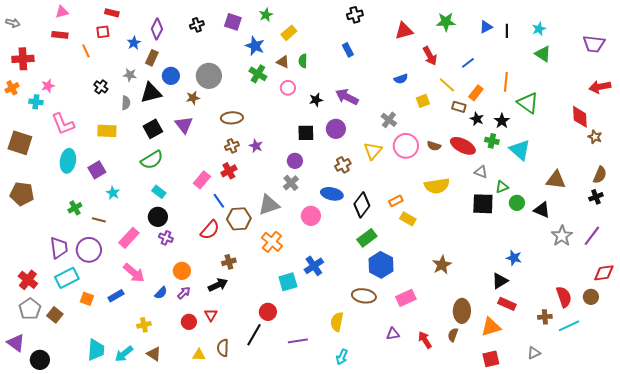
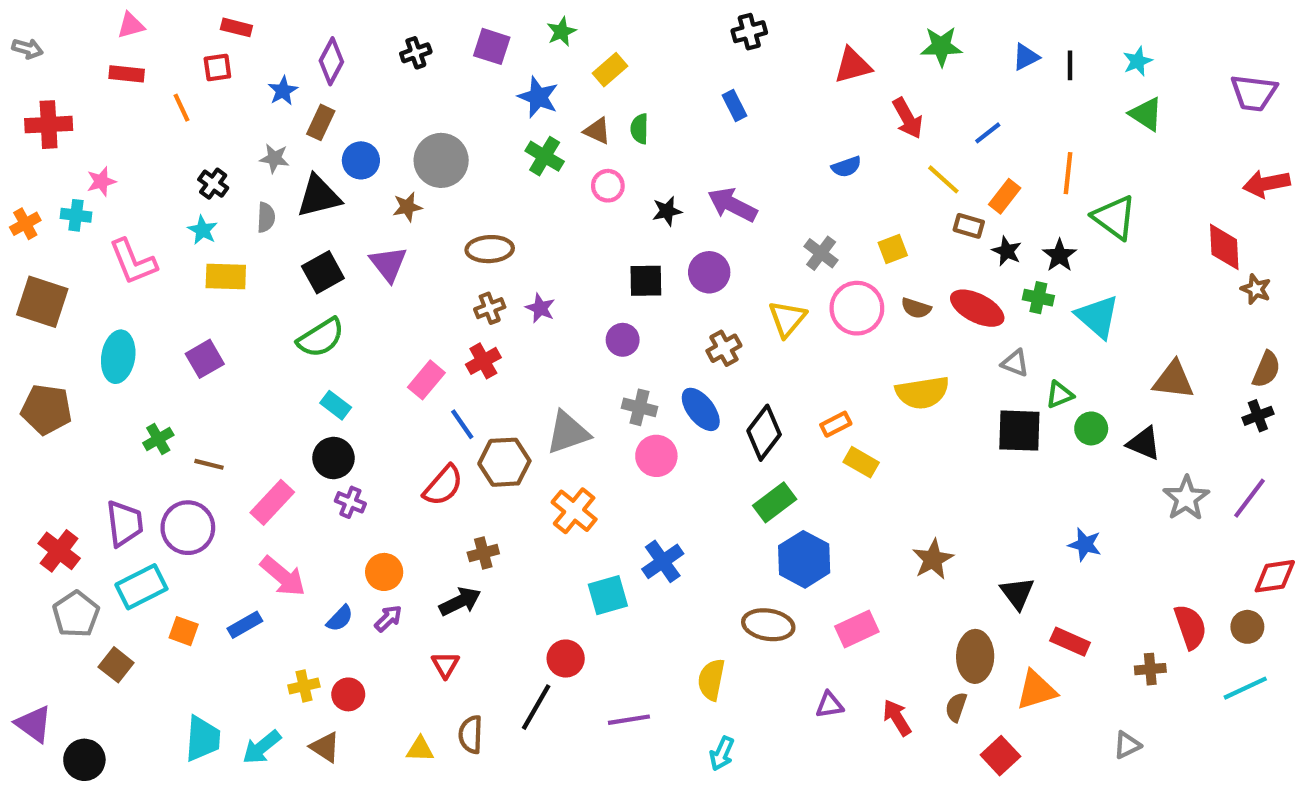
orange cross: (12, 88) -> (25, 224), moved
yellow square: (423, 101) -> (893, 249), moved
cyan ellipse: (68, 161) -> (118, 357), moved
gray cross: (291, 183) -> (640, 407), moved, turned -35
cyan star: (113, 193) -> (203, 230), moved
blue ellipse: (332, 194) -> (701, 409), turned 40
red cross: (28, 280) -> (59, 551), moved
black triangle: (500, 281) -> (1017, 593), moved, turned -36
gray pentagon: (30, 309) -> (76, 614), moved
red circle: (189, 322) -> (348, 694), moved
cyan line: (569, 326) -> (1245, 688), moved
red square: (491, 359) -> (1000, 756), moved, turned -30

